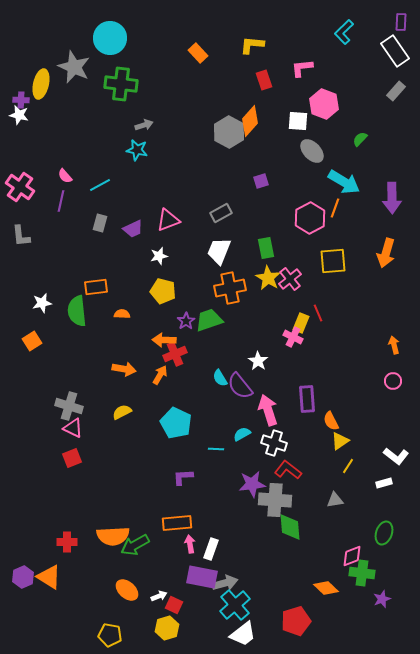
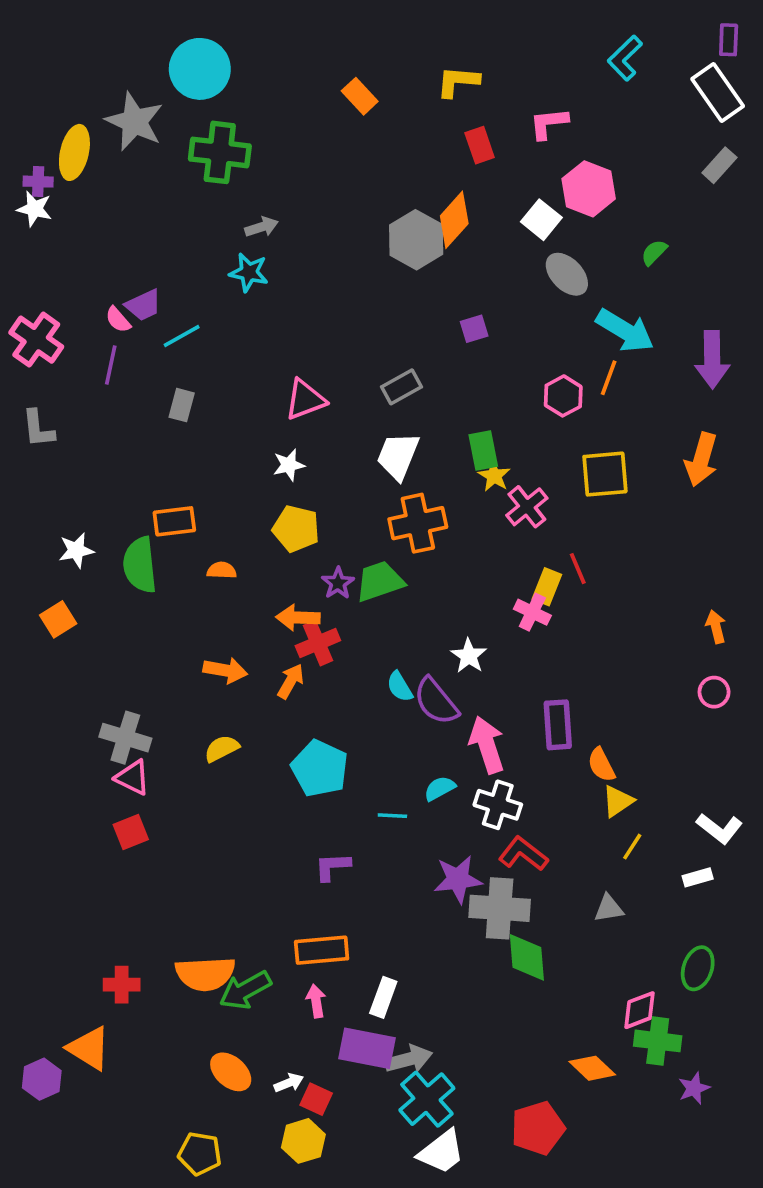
white square: (298, 121) -> (541, 220), turned 35
pink hexagon: (310, 218) -> (563, 396), size x0.7
purple trapezoid: (133, 229) -> (143, 305), moved
yellow star: (268, 278) -> (494, 476), moved, size x0.7
pink arrow: (190, 544) -> (316, 1001), moved
purple hexagon: (23, 577) -> (42, 1079), moved

